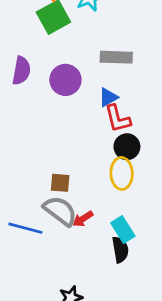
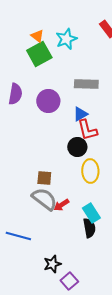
black circle: (127, 147) -> (77, 147), moved
blue line: (25, 228) -> (18, 236), moved

